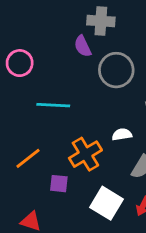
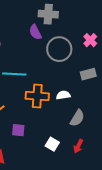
orange cross: (85, 154) -> (37, 96), moved, turned 35
white square: (106, 203) -> (52, 144), size x0.6

